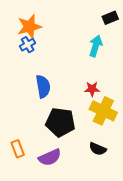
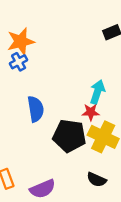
cyan arrow: (96, 46) -> (97, 92), moved
black pentagon: (60, 122) -> (69, 136), moved

